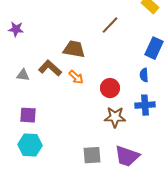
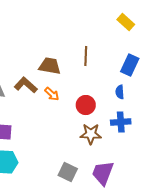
brown line: (110, 25) -> (86, 56), moved, turned -42
gray square: (92, 155) -> (68, 172), turned 30
purple trapezoid: (127, 156) -> (103, 173), turned 92

